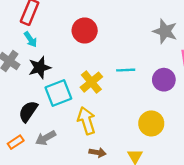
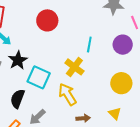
cyan line: (126, 70) -> (89, 45), turned -63
yellow cross: (91, 82) -> (74, 67), moved
cyan square: (58, 93) -> (39, 77), turned -30

